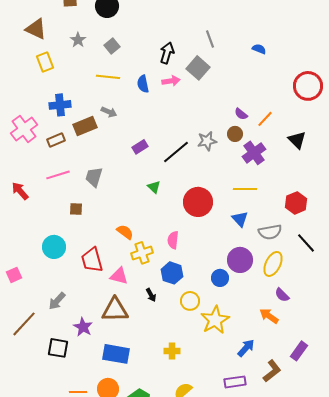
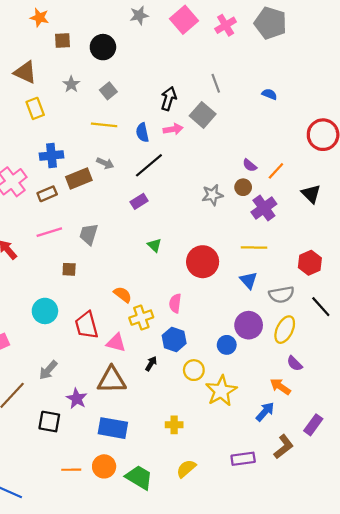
black line: (176, 152) -> (149, 165), moved
black arrow: (151, 295) -> (151, 364), turned -120
blue arrow: (246, 348) -> (265, 412), moved

